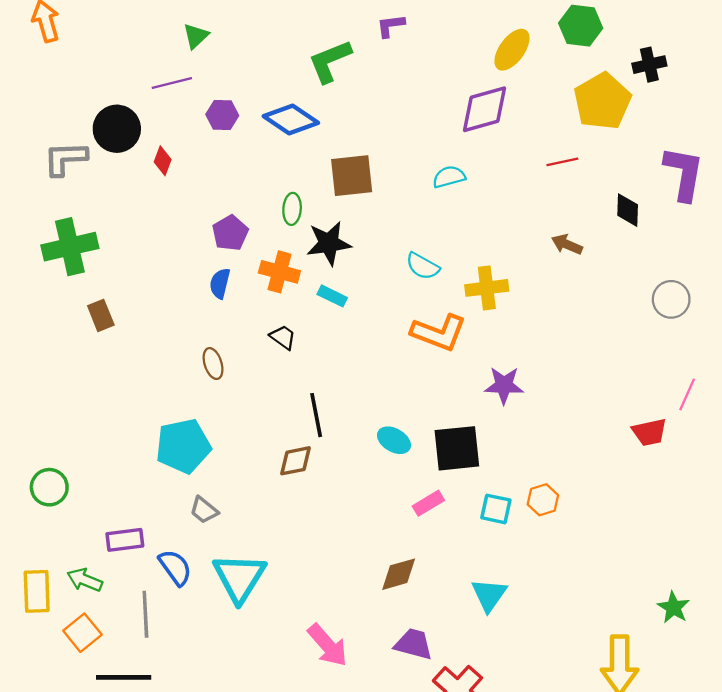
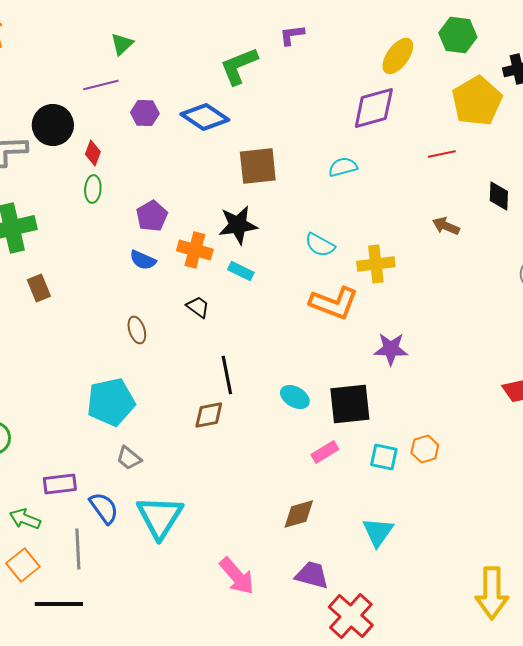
green ellipse: (292, 209) -> (93, 189), moved
blue semicircle: (220, 283) -> (143, 260), turned -80

